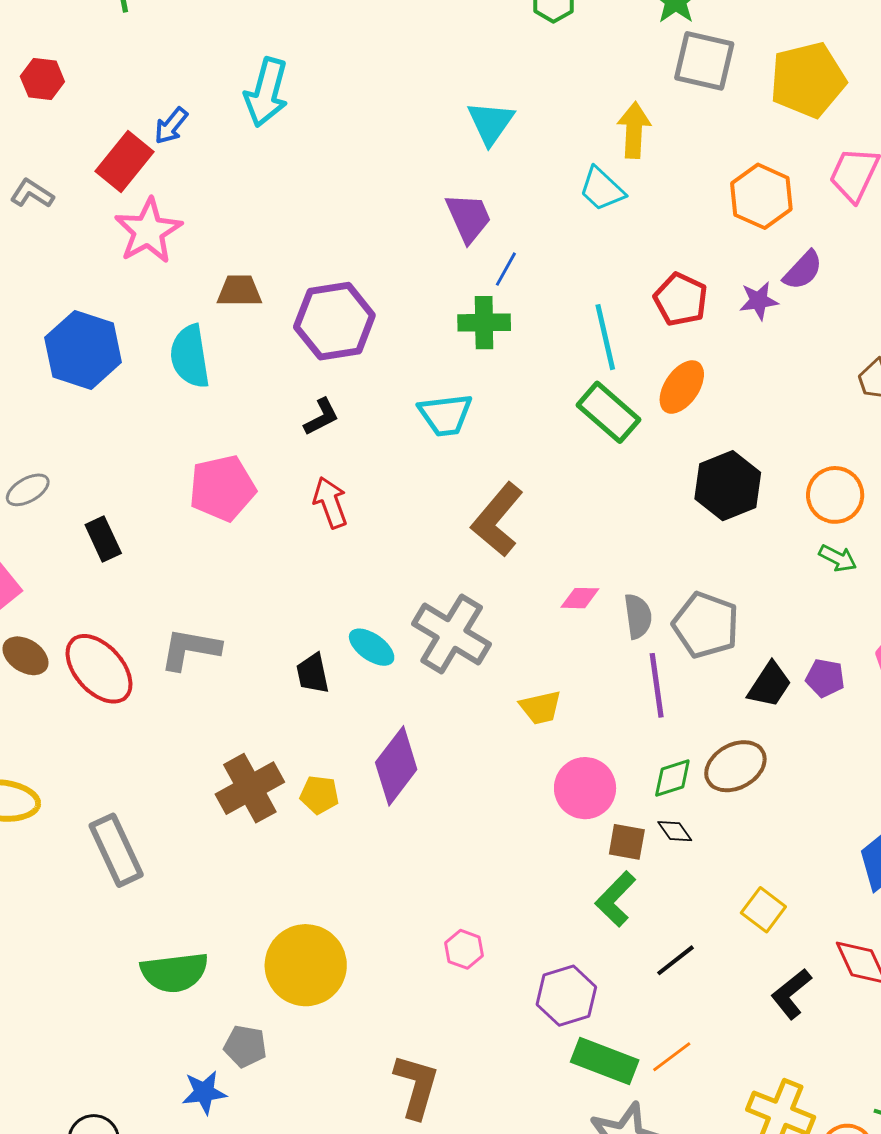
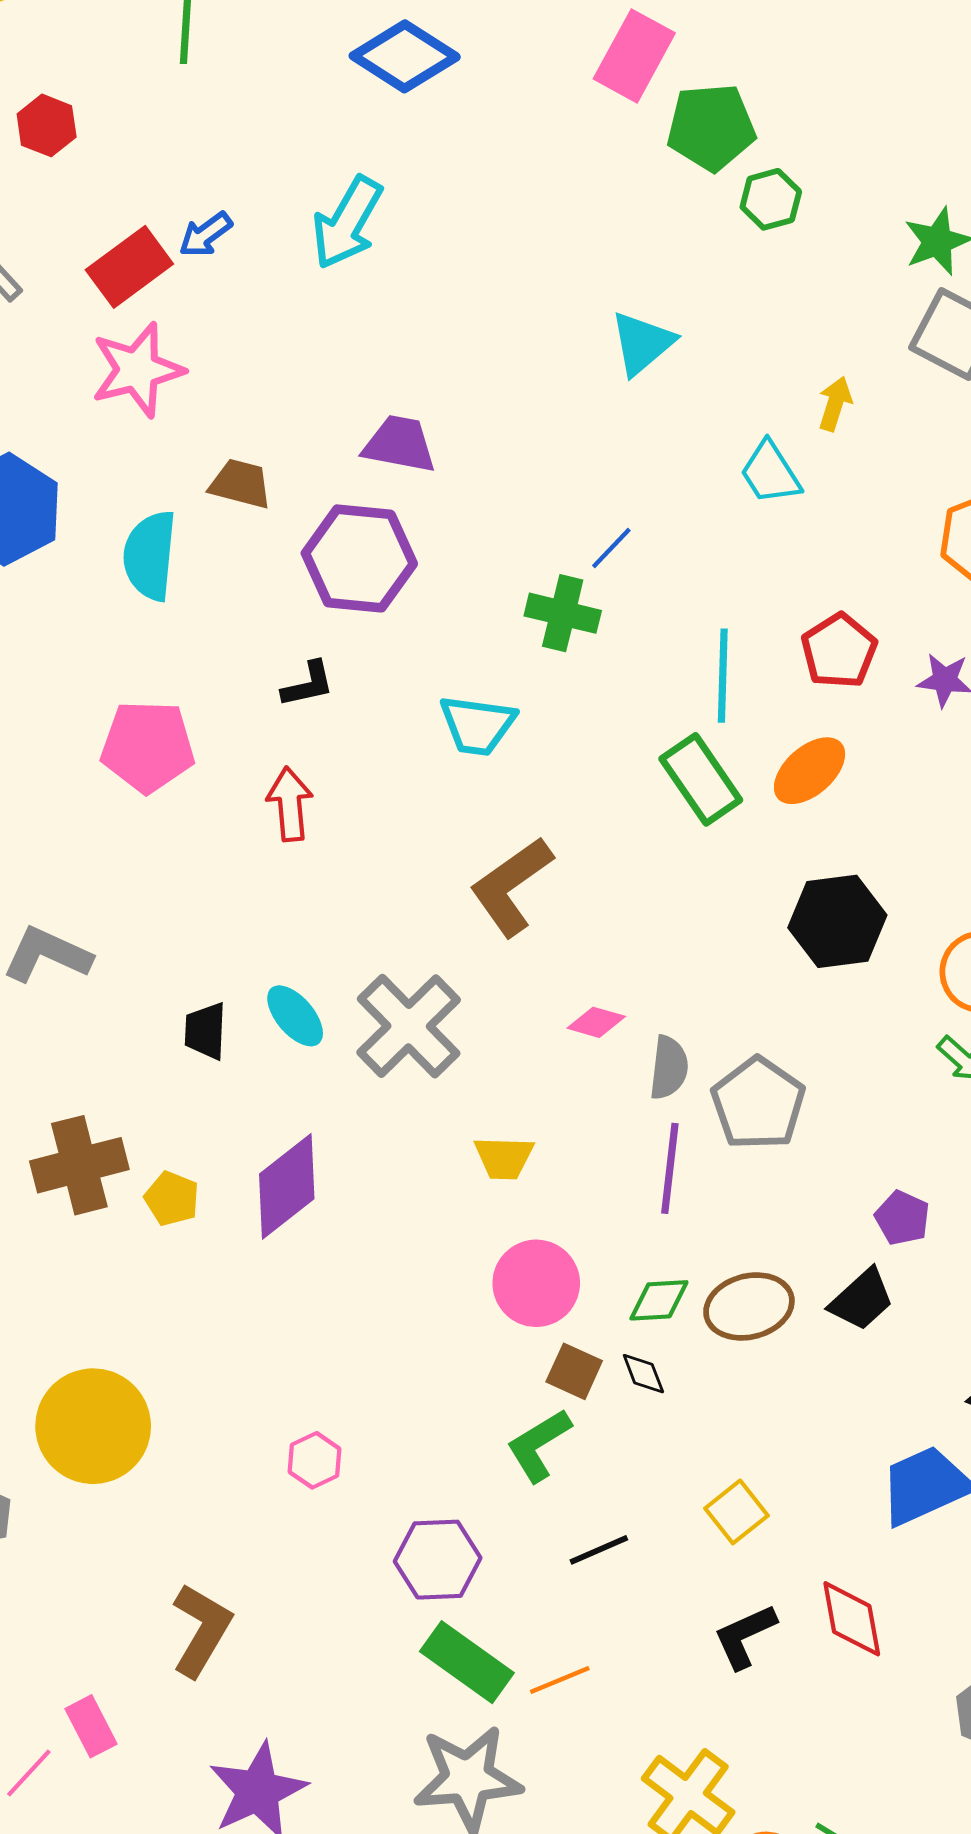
yellow arrow: (634, 130) -> (835, 404), size x0.7
purple trapezoid: (469, 218) -> (399, 444), moved, turned -70
black trapezoid: (770, 685) -> (862, 1300), moved

